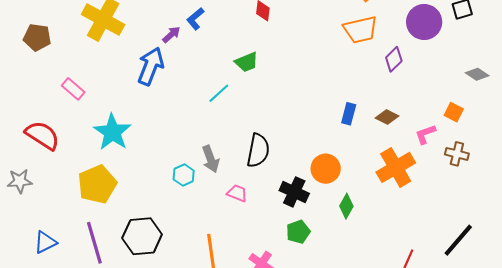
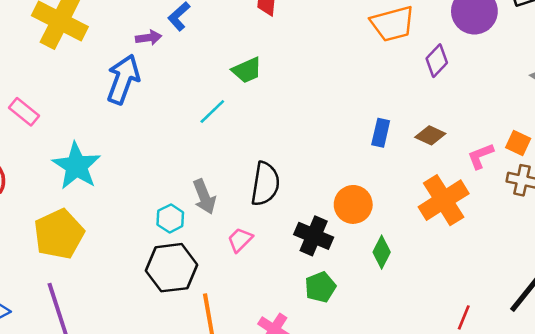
purple arrow: (171, 35) -> (149, 38), turned 36
orange square: (454, 112) -> (518, 143), moved
pink trapezoid: (237, 193) -> (240, 240), turned -65
black hexagon: (142, 236) -> (172, 268), moved

